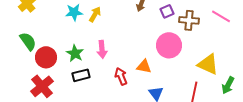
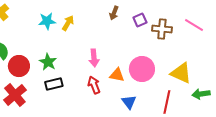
pink circle: (169, 45) -> (142, 69), moved
pink arrow: (102, 49) -> (94, 58), moved
green arrow: (228, 85) -> (201, 94), turned 54

